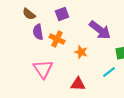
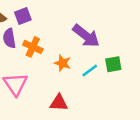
purple square: (62, 14) -> (23, 16), moved
cyan line: (109, 72) -> (90, 70), moved

